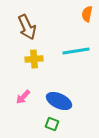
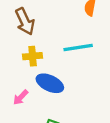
blue ellipse: (59, 101) -> (50, 83), moved

